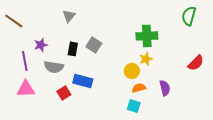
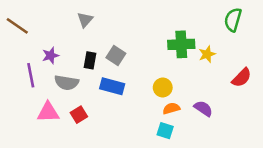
yellow star: (146, 59) -> (207, 54), moved
blue rectangle: (83, 81) -> (112, 86), moved
purple semicircle: (165, 88) -> (203, 108), turned -42
pink triangle: (26, 89) -> (48, 112), moved

